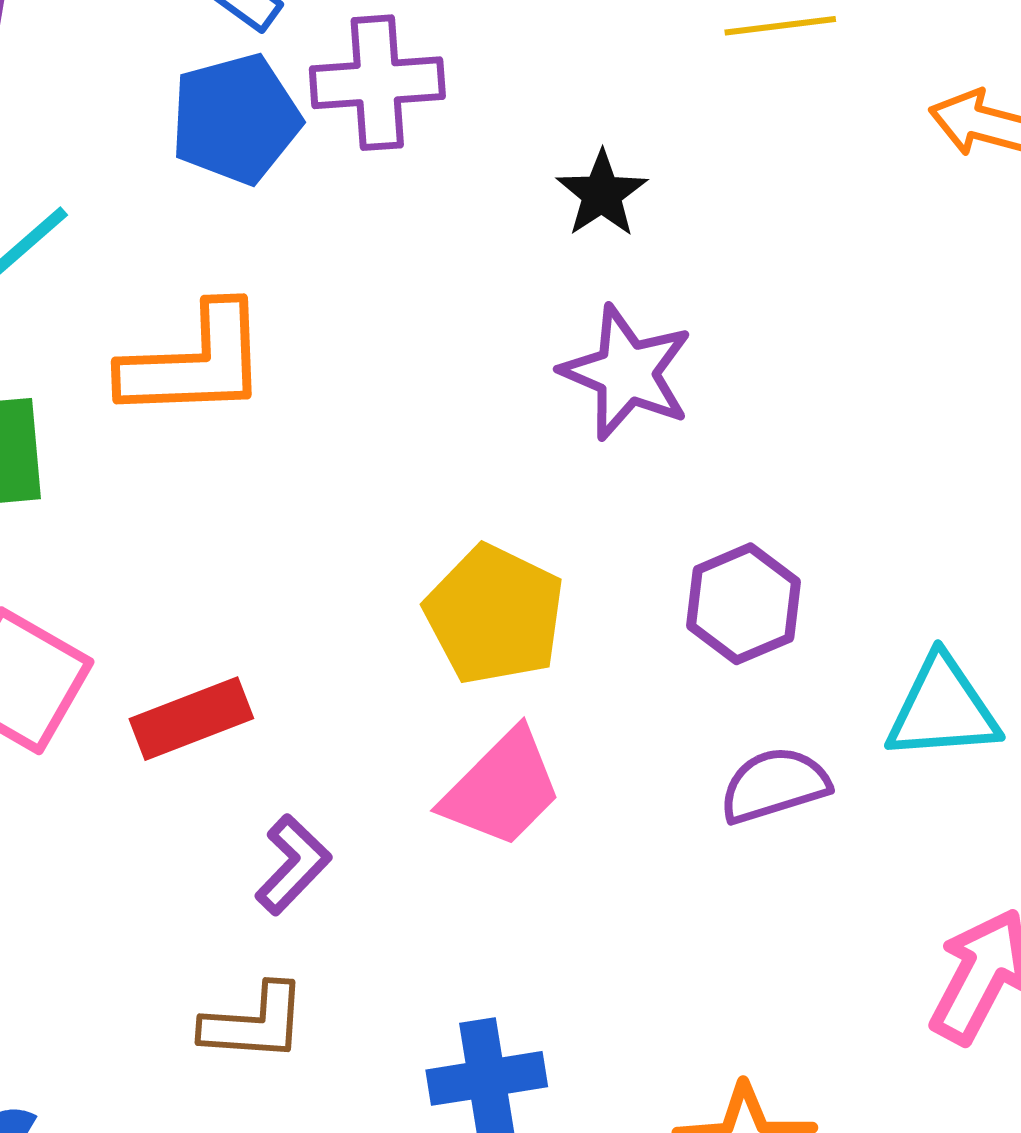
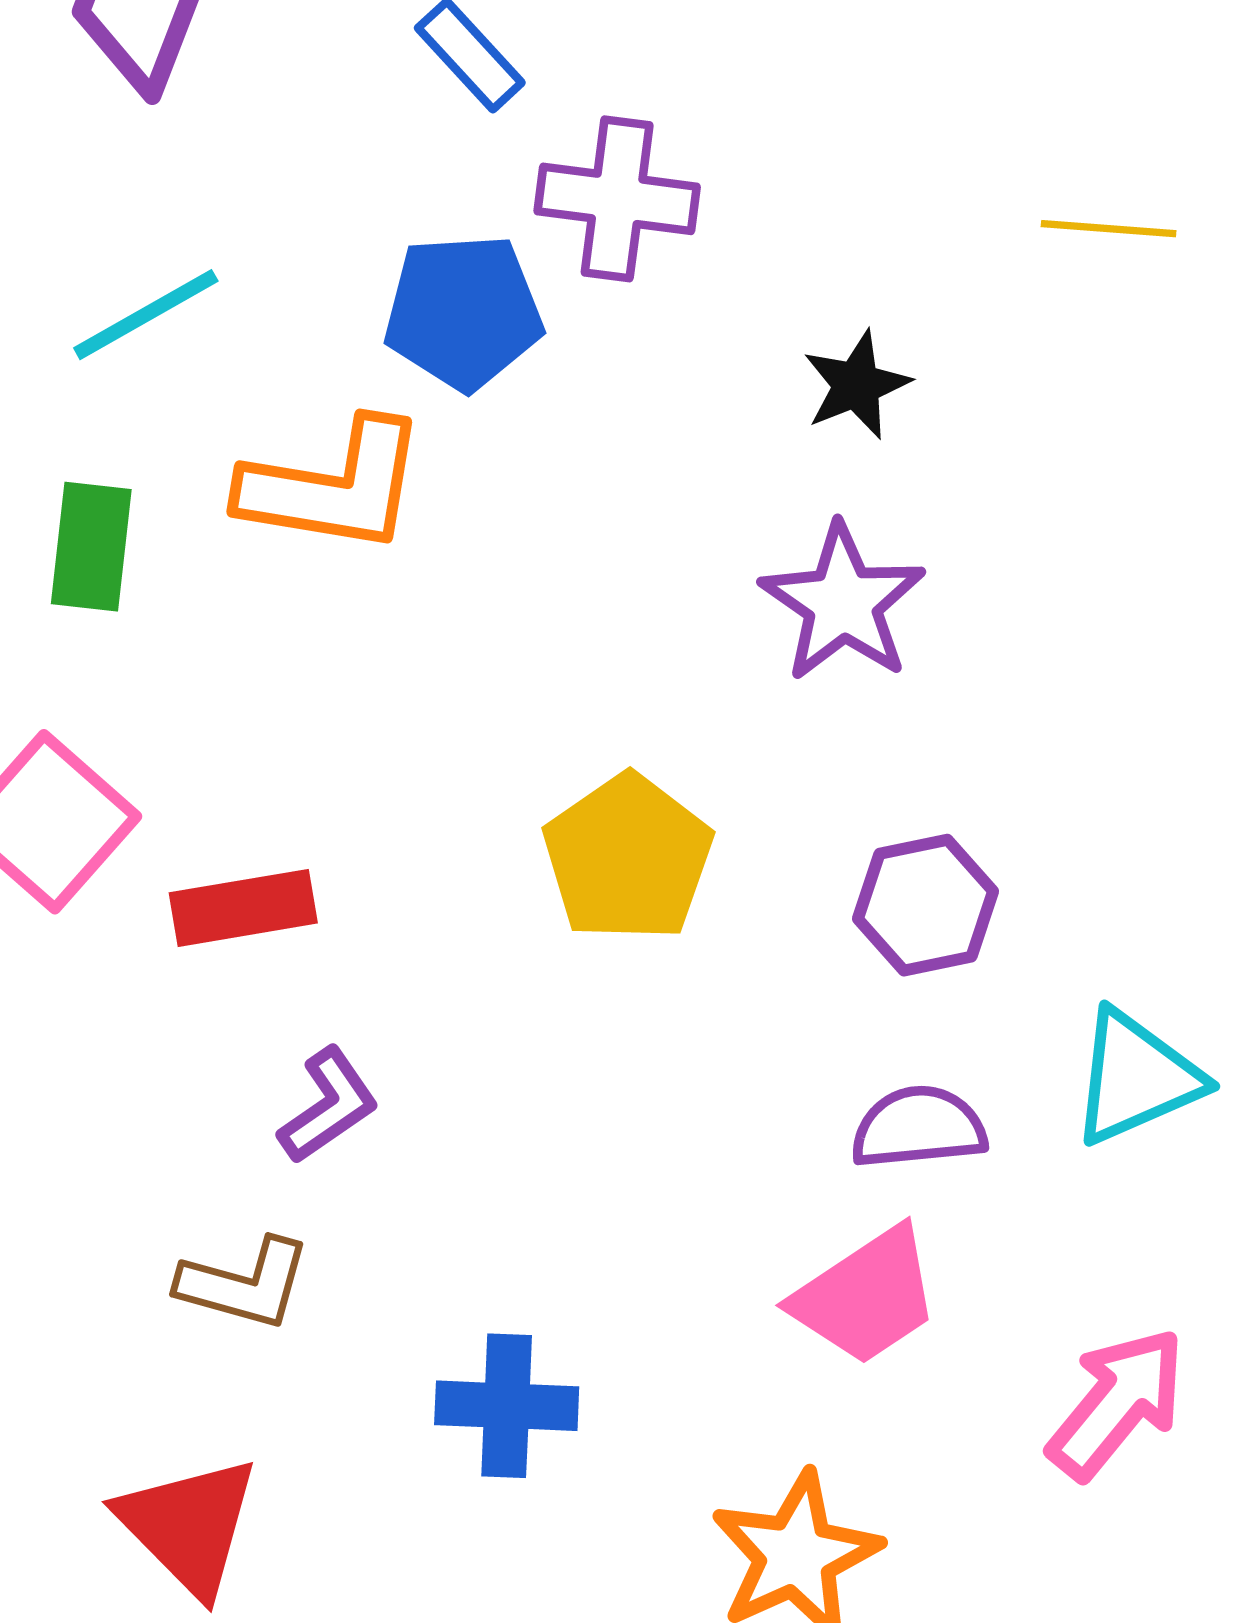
blue pentagon: (236, 119) -> (463, 312), moved
cyan triangle: (943, 709) -> (1136, 1078), turned -31
pink trapezoid: (502, 789) -> (866, 1296), moved

